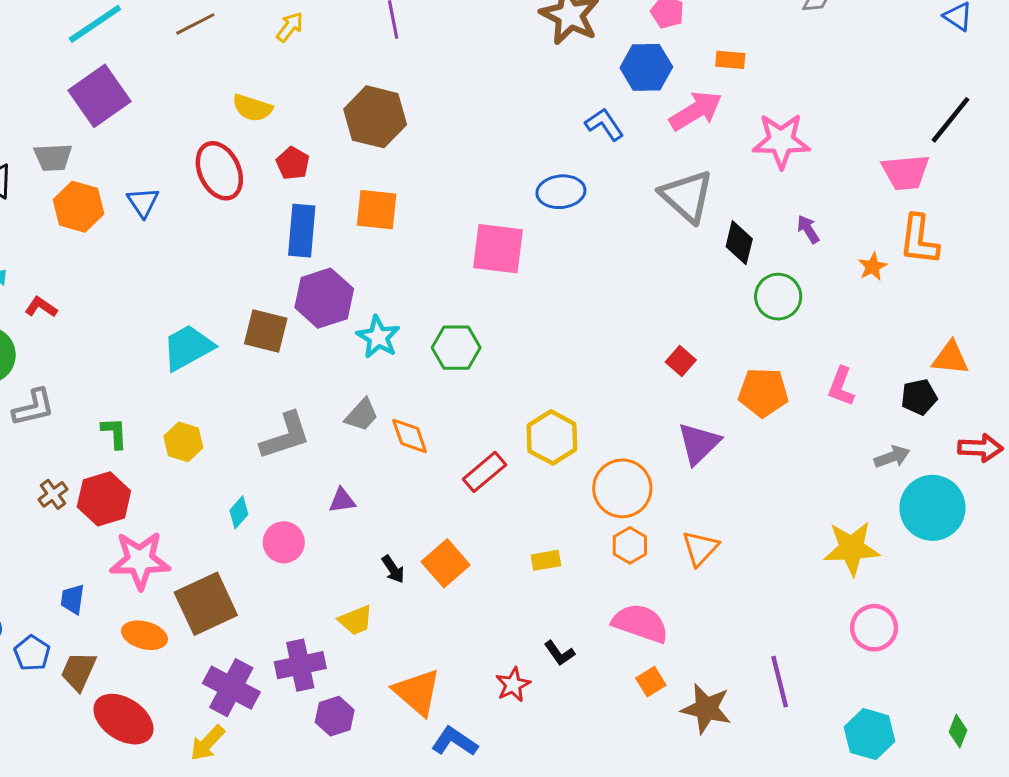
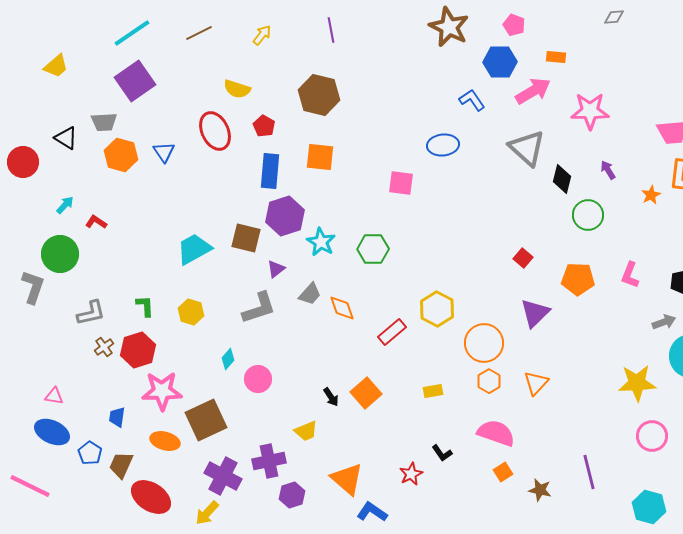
pink square: (498, 249) -> (401, 183), size x0.7
gray L-shape: (34, 407) -> (91, 313), moved
purple triangle: (342, 500) -> (276, 269), moved, turned -30
brown star: (706, 709) -> (540, 490), size x0.7

